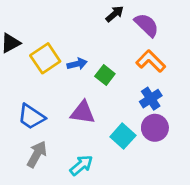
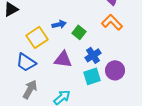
yellow square: (45, 58) -> (37, 37), moved
blue cross: (151, 99) -> (93, 55), moved
cyan square: (123, 136) -> (92, 76), turned 30

